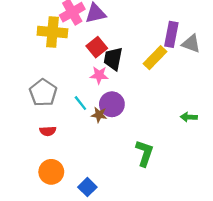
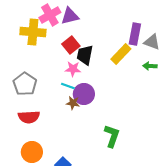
cyan line: (80, 103) -> (68, 86), moved, turned -32
green arrow: (189, 117) -> (150, 66), moved
red semicircle: (48, 131) -> (29, 117), size x1.5

